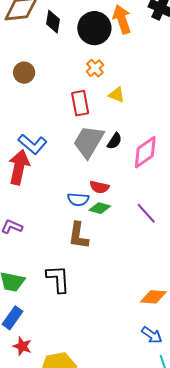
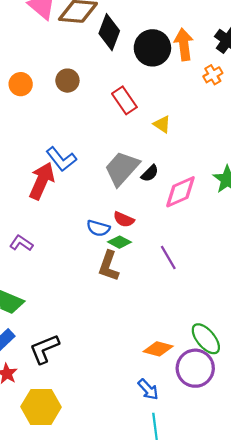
black diamond: (53, 22) -> (109, 32), size x1.4
orange cross: (95, 68) -> (213, 75), moved
red rectangle: (80, 103) -> (124, 100), moved, turned -35
brown L-shape: (78, 235) -> (109, 266), moved
black L-shape: (58, 279) -> (44, 349), moved, turned -120

